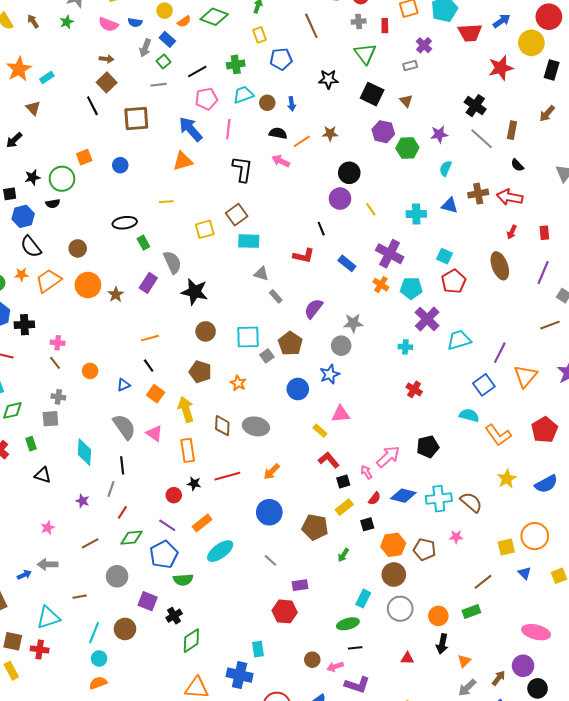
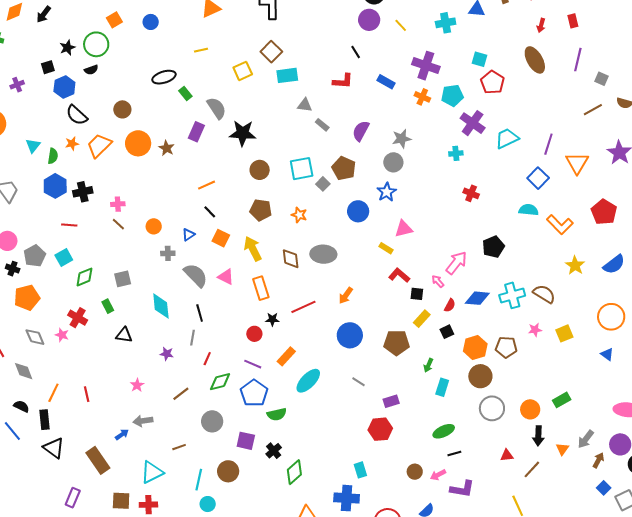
gray cross: (58, 397) -> (168, 253), moved
black square: (343, 482) -> (417, 294), turned 32
yellow square: (506, 547) -> (564, 333), moved
brown line: (483, 582) -> (532, 469), moved
cyan rectangle: (363, 599) -> (442, 387), moved
gray arrow: (467, 688) -> (586, 439), moved

